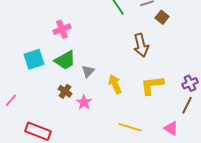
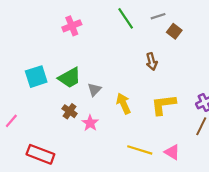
pink cross: (62, 29) -> (72, 26), moved
brown arrow: (141, 45) -> (152, 62), size x0.7
pink triangle: (171, 128) -> (172, 152), moved

